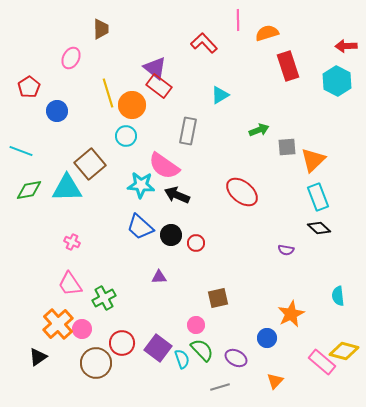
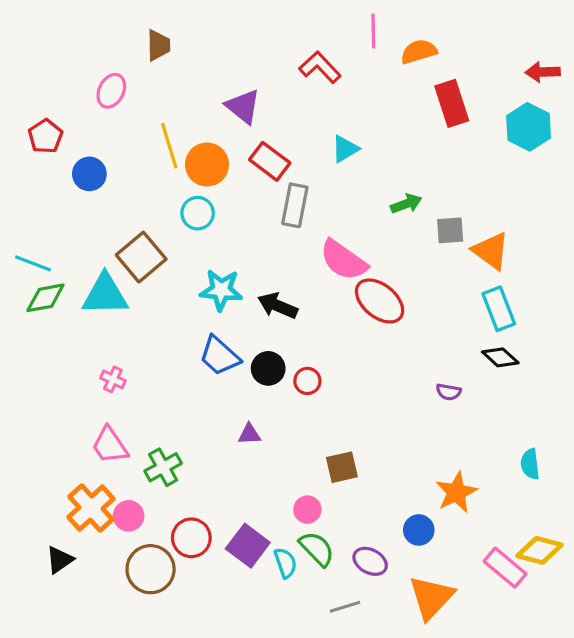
red rectangle: (159, 86) -> (270, 161), moved
cyan line: (21, 151) -> (33, 263), moved
orange triangle: (313, 160) -> (491, 251), turned -40
pink semicircle: (164, 166) -> (343, 260), moved
orange triangle: (275, 381) -> (431, 597), size x1.8

